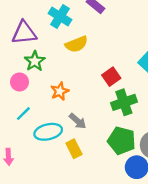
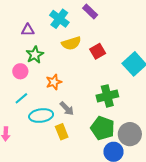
purple triangle: (24, 33) -> (28, 30), size x0.6
red square: (111, 77) -> (98, 51), moved

